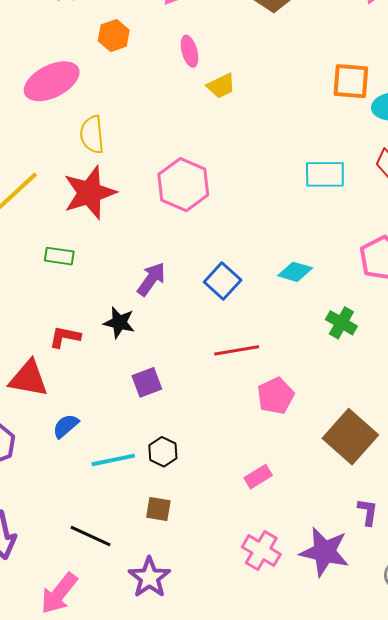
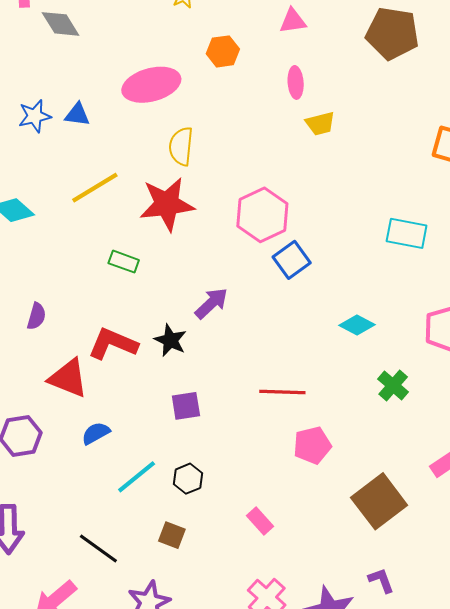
blue square: (223, 281) -> (292, 260), moved
red L-shape: (65, 337) -> (113, 344), size x1.5
cyan line: (113, 460) -> (137, 477), turned -39
pink rectangle: (258, 477) -> (260, 521), moved, turned 68
purple L-shape: (368, 512) -> (381, 580), turned -40

